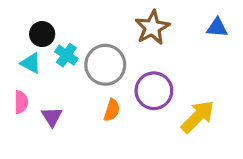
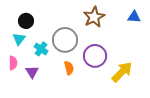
cyan cross: (66, 55) -> (41, 49), moved
cyan triangle: (31, 63) -> (19, 39), turned 40
orange semicircle: (112, 110) -> (69, 68), turned -32

